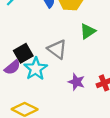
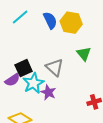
green triangle: (88, 31) -> (84, 54), turned -42
purple star: (76, 82) -> (48, 92), moved

